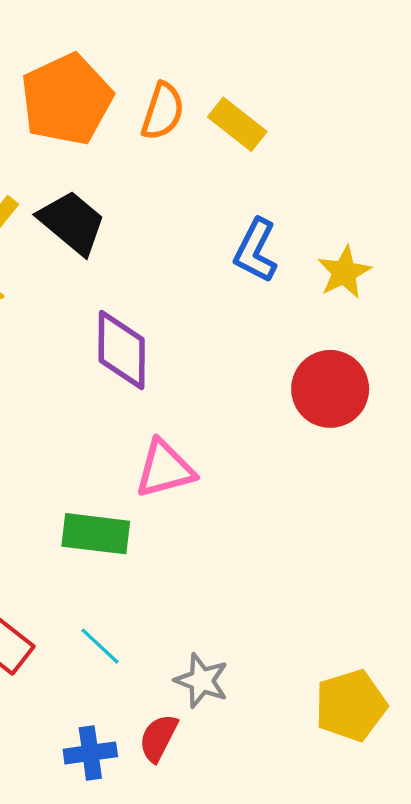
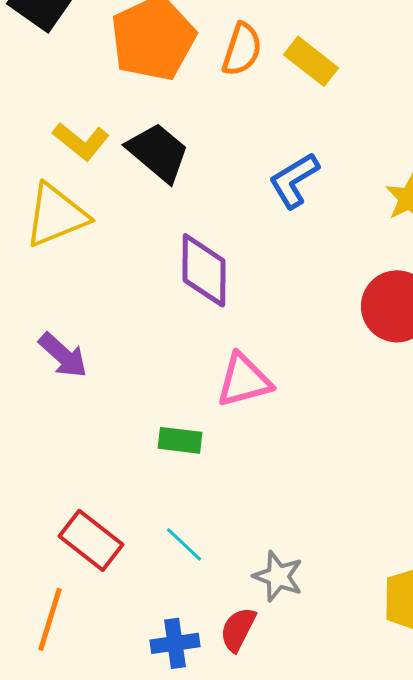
blue L-shape: (256, 251) -> (294, 180), moved, turned 32
green rectangle: (96, 534) -> (180, 440), size x0.7

